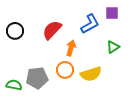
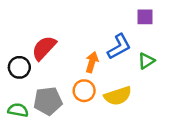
blue L-shape: (90, 24) -> (119, 47), moved
red semicircle: (52, 30) -> (44, 48), moved
black circle: (15, 31) -> (19, 67), moved

